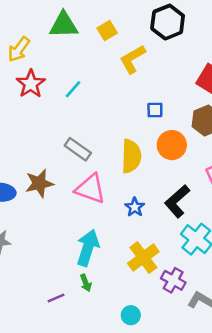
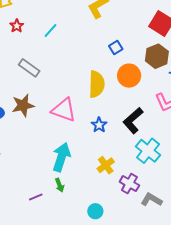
red star: (31, 84) -> (17, 26), size x0.6
blue square: (155, 110) -> (116, 47), turned -32
gray rectangle: (78, 149) -> (29, 68), moved
yellow cross: (143, 257) -> (106, 165), size x0.7

